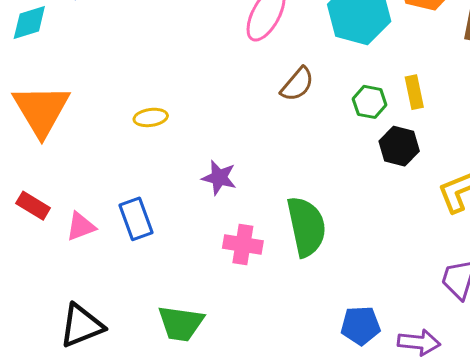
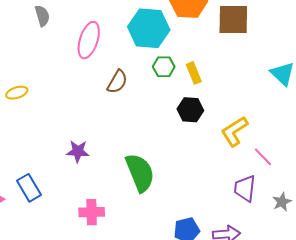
green hexagon: (370, 102) -> (164, 67), moved
yellow ellipse: (151, 117) -> (17, 93), moved
pink cross: (243, 244) -> (92, 212), moved

